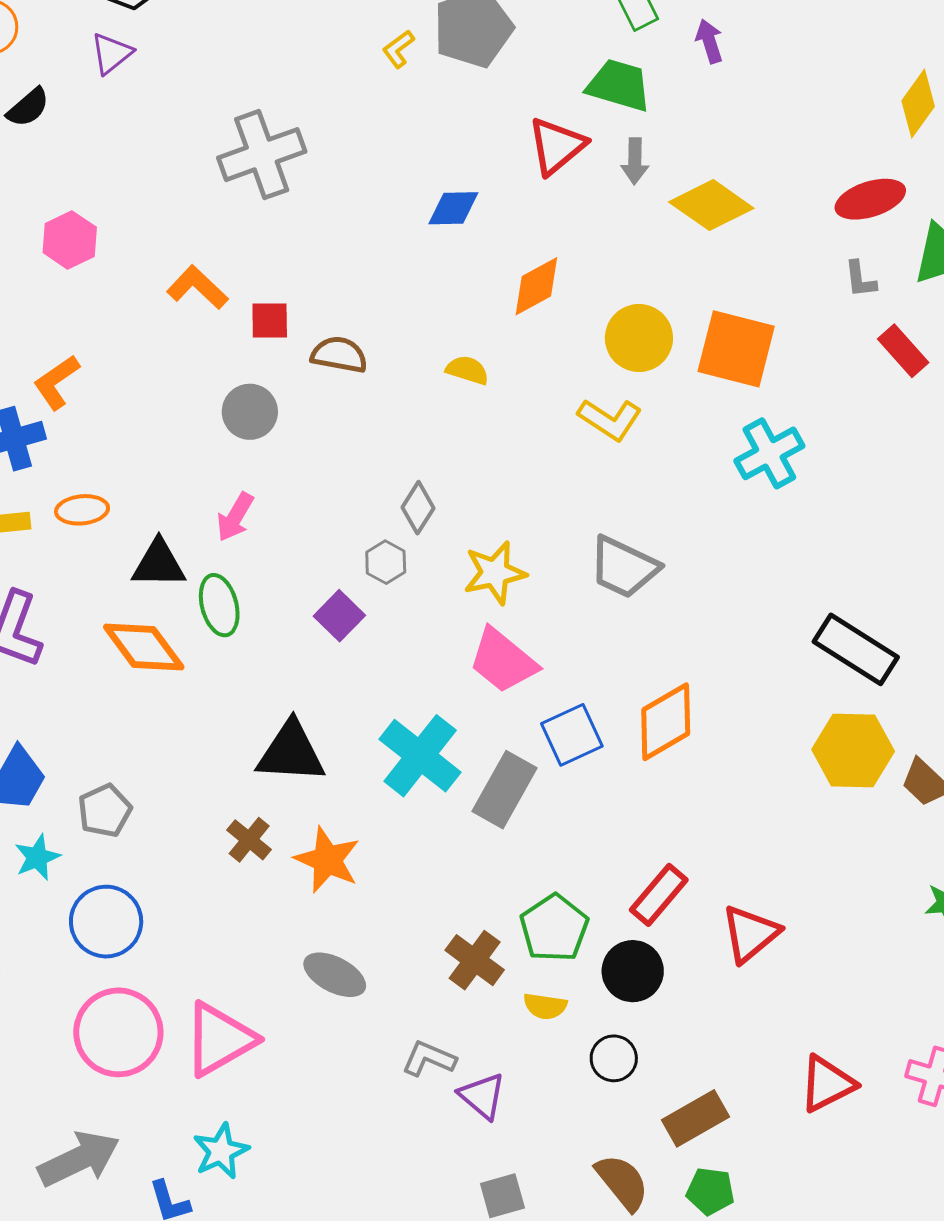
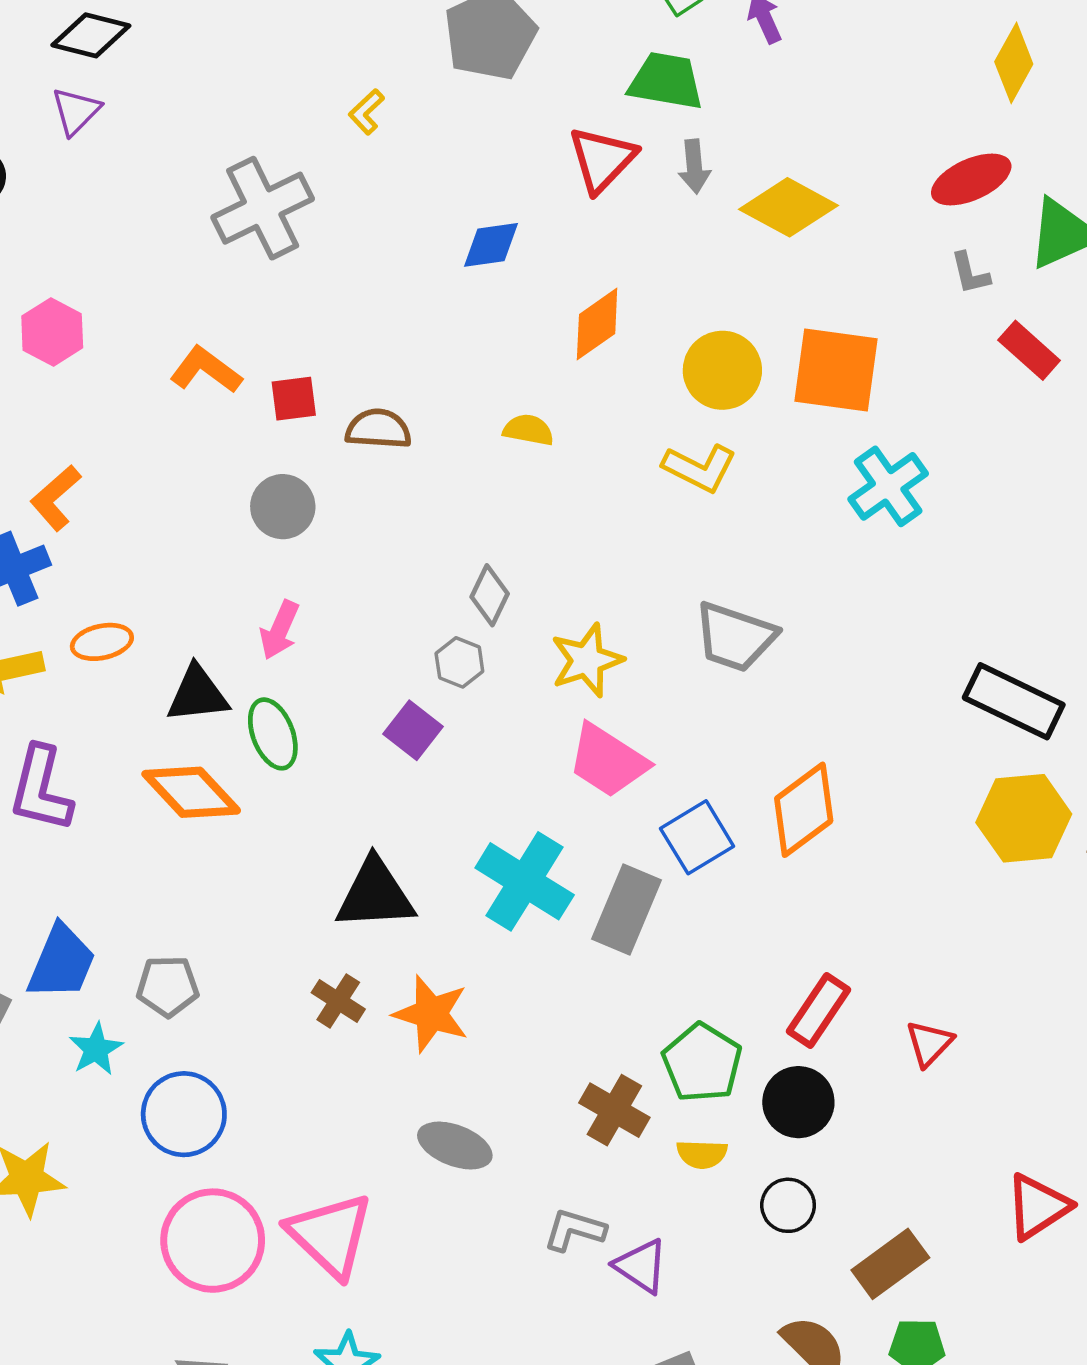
yellow L-shape: (398, 49) -> (366, 112), moved
gray pentagon: (105, 811) -> (168, 986), turned 30
red triangle: (750, 934) -> (929, 1043), size x0.7
pink triangle: (219, 1039) -> (330, 1235), turned -40

